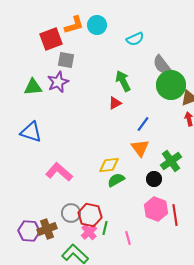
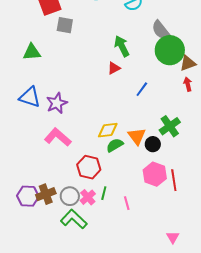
purple star: (58, 82) -> (57, 103), moved
orange triangle: (140, 148) -> (137, 136), moved
gray circle: (71, 213) -> (70, 196), moved
red hexagon: (90, 215) -> (89, 167), moved

